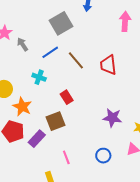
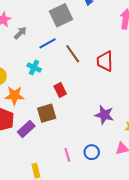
gray arrow: (23, 44) -> (20, 33), turned 72
orange star: (22, 107) -> (14, 96), turned -30
pink line: (66, 157) -> (67, 155), moved

